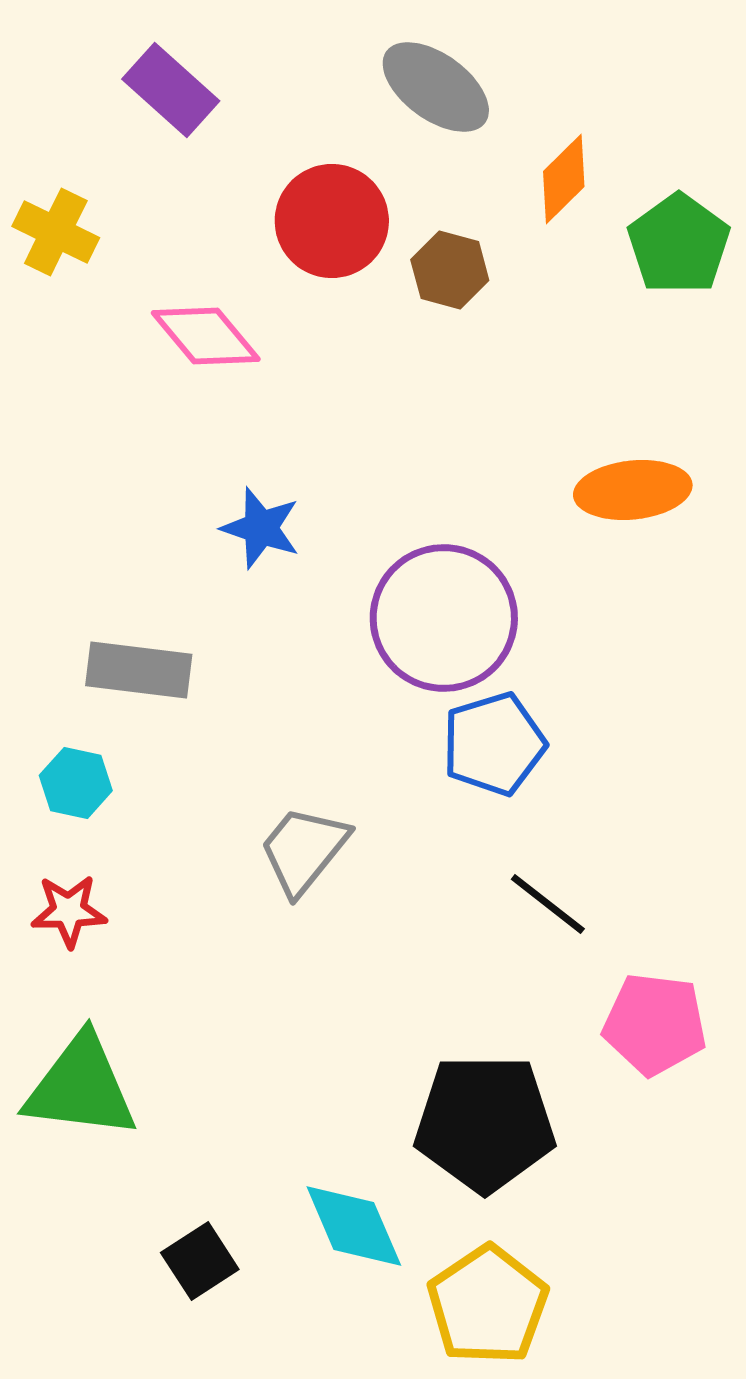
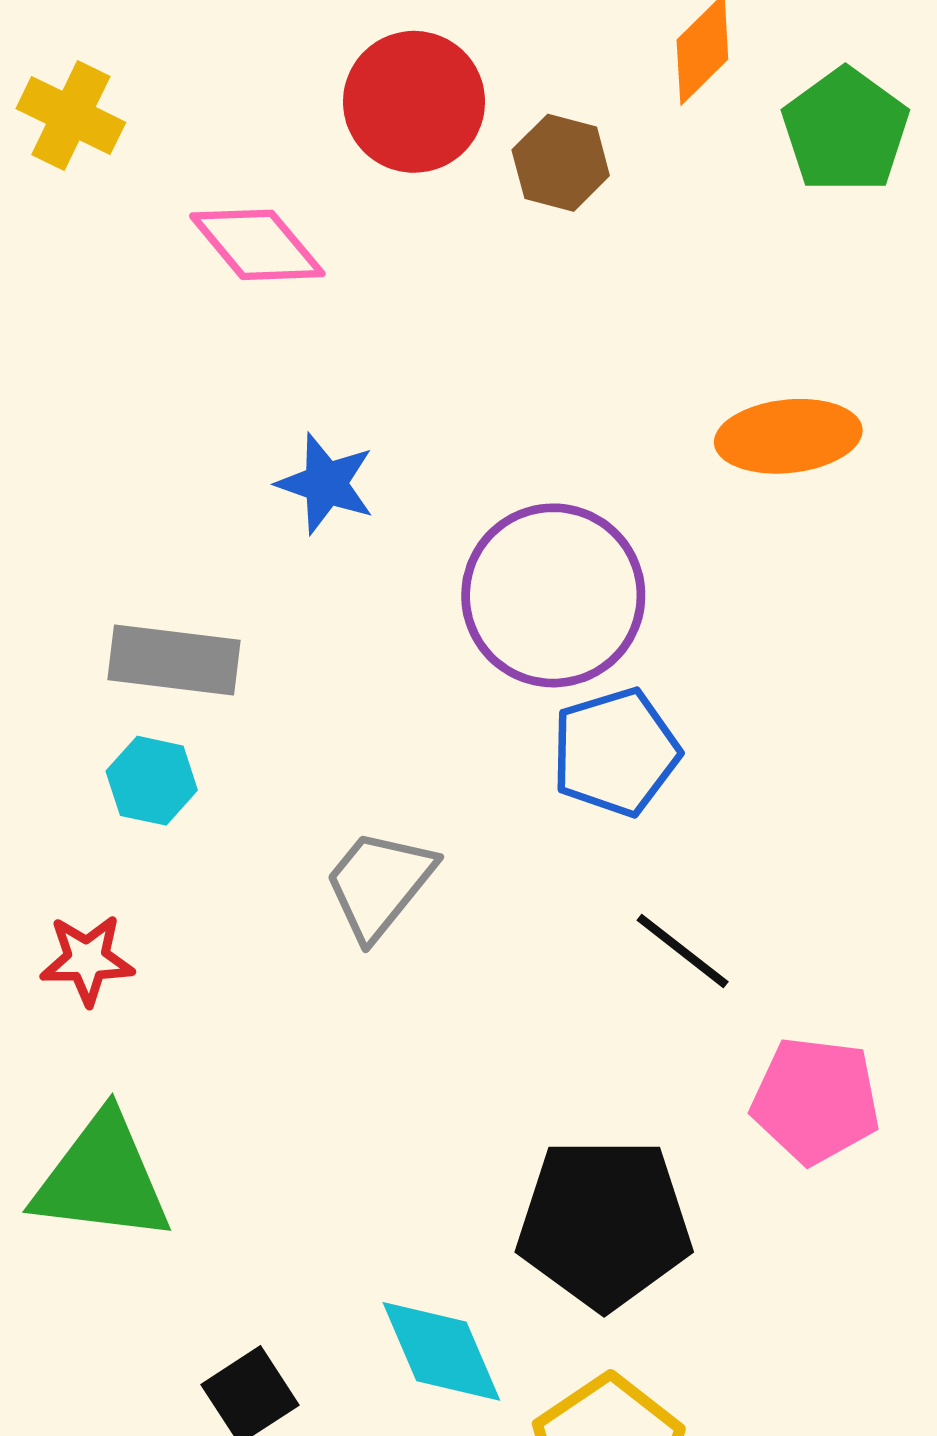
cyan hexagon: (76, 783) -> (152, 781), moved

